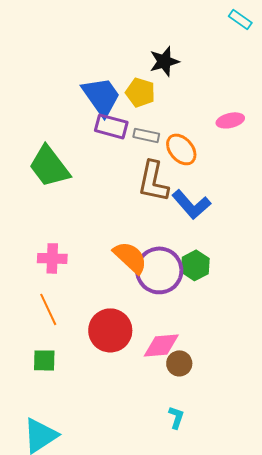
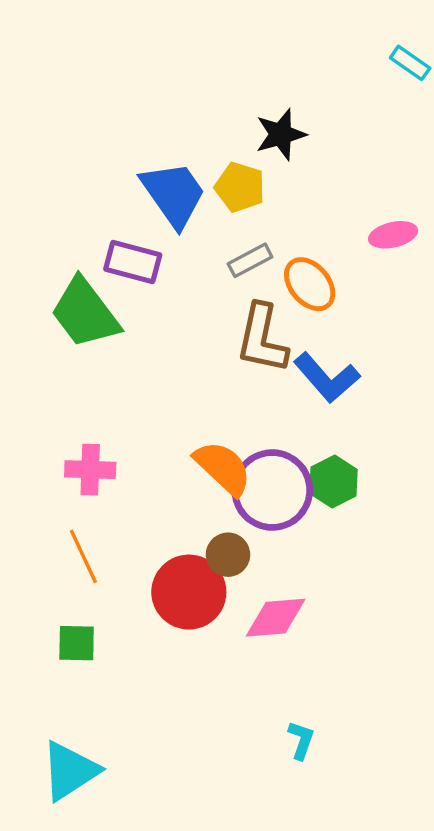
purple rectangle: (111, 126) -> (133, 262), moved
gray rectangle: (146, 135) -> (250, 260), turned -40
brown circle: (179, 363) -> (228, 555), moved

